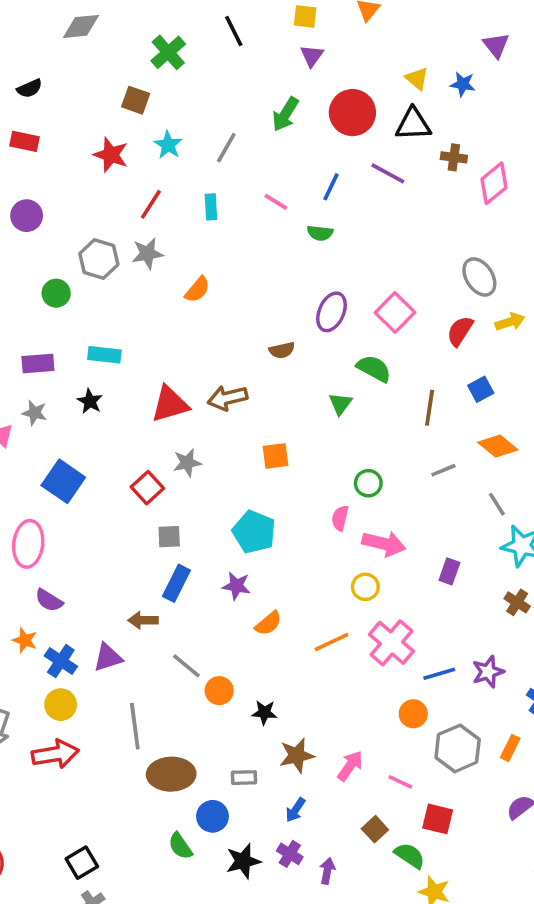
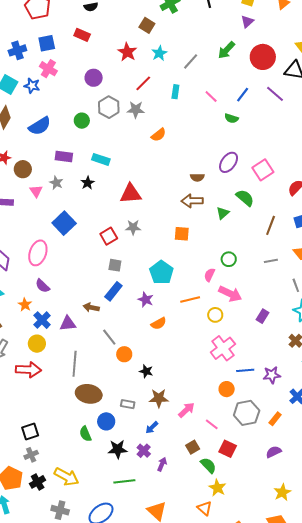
purple circle: (27, 216) -> (94, 78), moved
brown arrow: (227, 398) -> (192, 201), moved
orange line: (332, 642) -> (190, 299), moved

